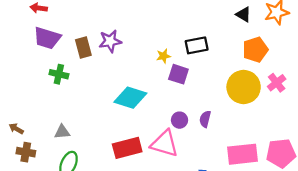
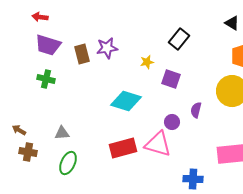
black rectangle: (197, 45) -> (179, 39), moved, turned -40
yellow star: (163, 56) -> (147, 62), moved
green cross: (59, 74) -> (46, 79), moved
purple semicircle: (205, 119) -> (196, 110), moved

